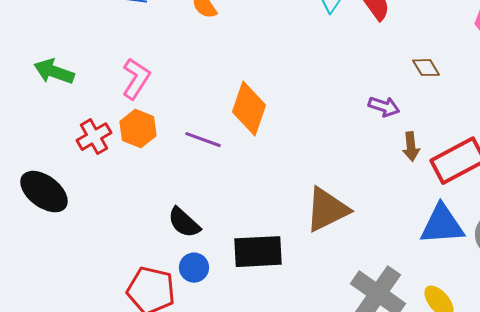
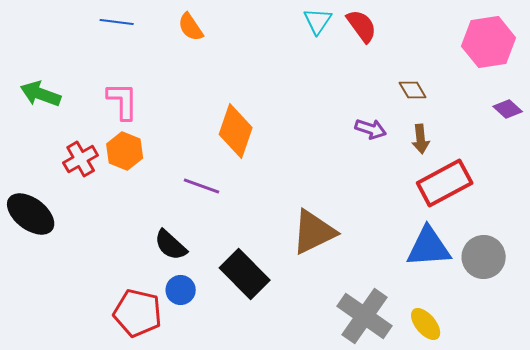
pink L-shape: (136, 79) -> (123, 101), turned -33
purple line: (203, 140) -> (202, 186), moved
brown arrow: (411, 147) -> (421, 139), moved
black rectangle: (258, 252) -> (245, 274), turned 48

